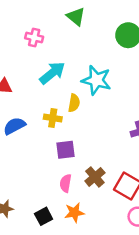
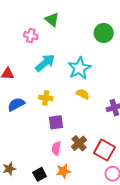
green triangle: (76, 17) -> (52, 19), moved
cyan star: (96, 80) -> (79, 68), turned 30
yellow semicircle: (74, 103) -> (83, 94), moved, turned -72

